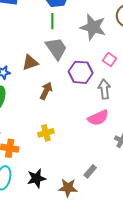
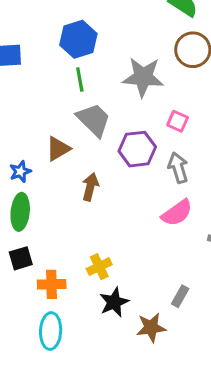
yellow cross: (46, 133) -> (99, 267), moved
black star: (36, 178) -> (114, 302), moved

